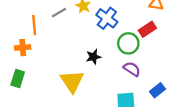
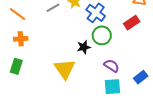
orange line: (34, 25) -> (17, 14), moved, turned -48
green circle: (128, 43) -> (102, 35), moved
purple semicircle: (132, 69) -> (112, 66), moved

